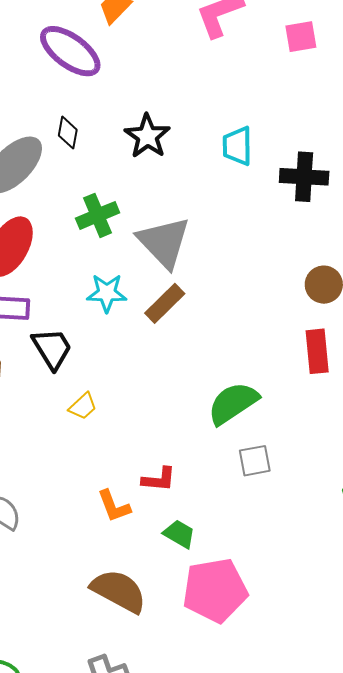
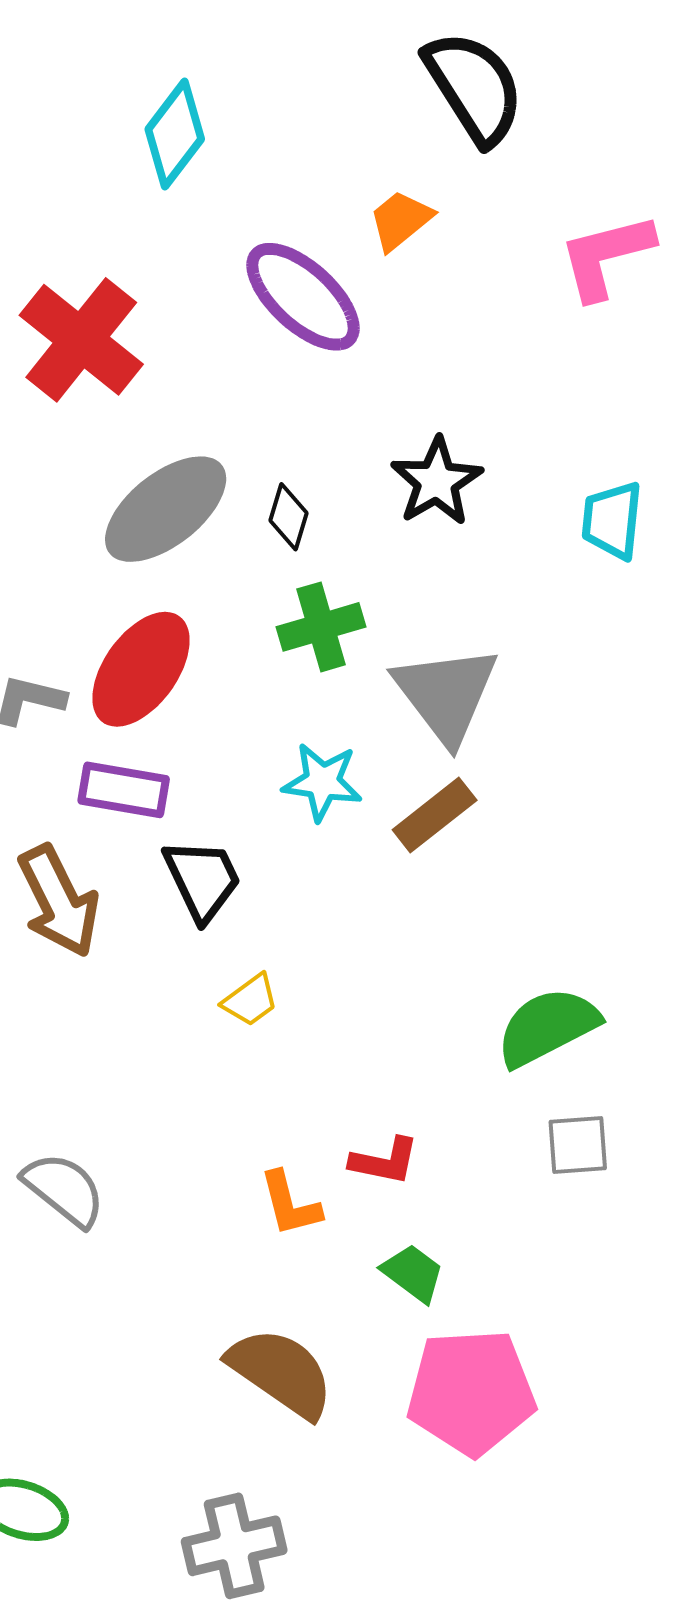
black diamond: (68, 133) -> (289, 517), moved

